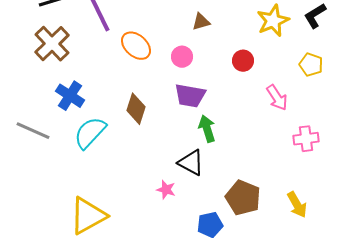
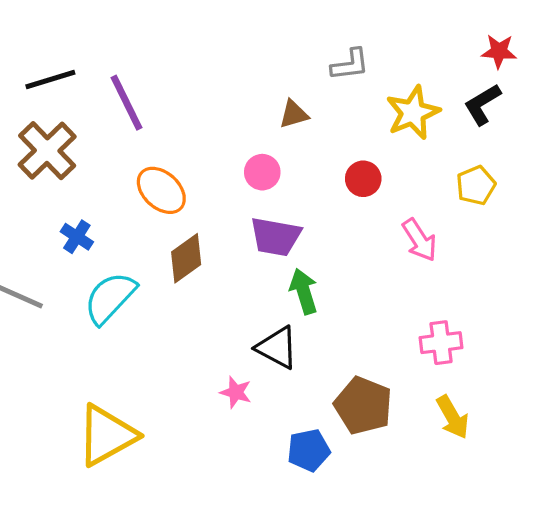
orange ellipse: (136, 46) -> (161, 190), moved
yellow pentagon: (311, 65) -> (476, 185), turned 30
blue cross: (70, 96) -> (77, 237), size x0.7
brown diamond: (136, 109) -> (186, 258), turned 36
pink cross: (306, 139) -> (441, 343), moved

